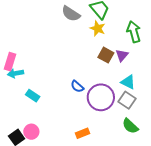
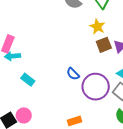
yellow star: (98, 28) -> (97, 27), moved
brown square: (106, 55) -> (104, 45), turned 35

